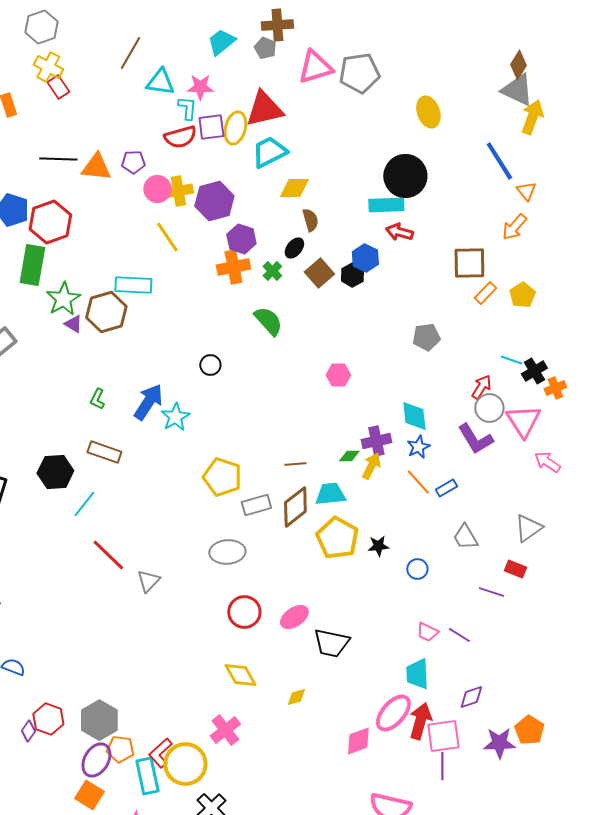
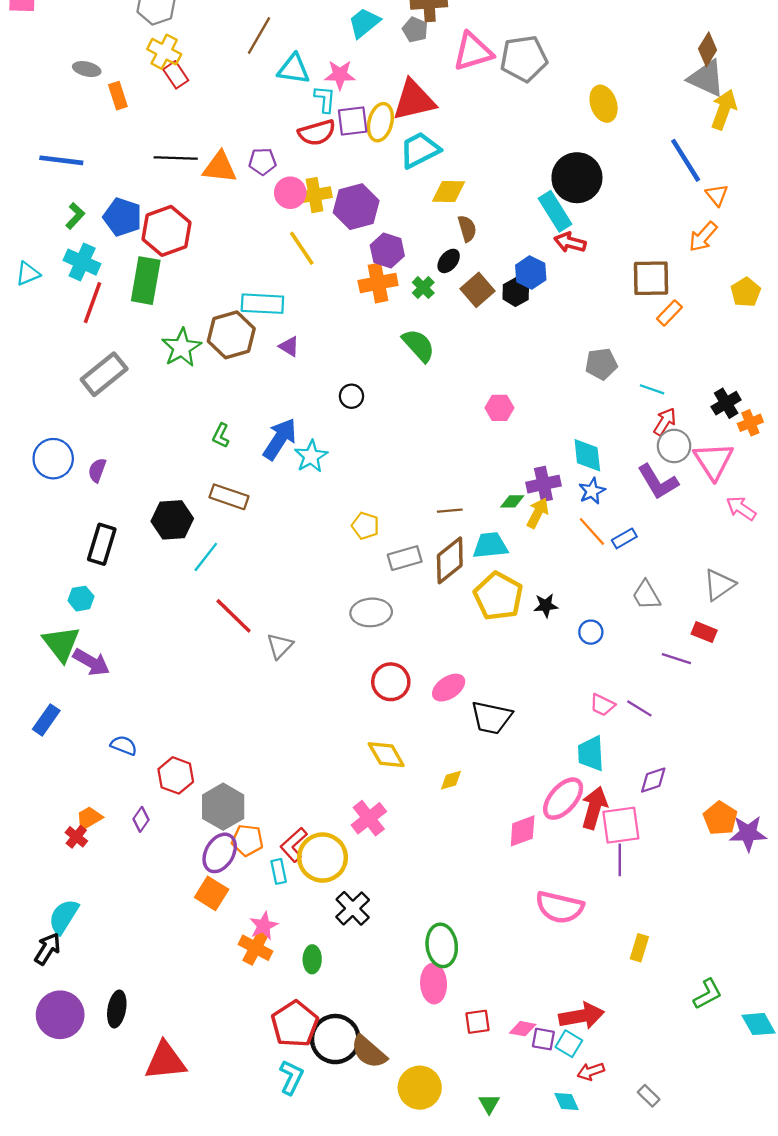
cyan rectangle: (386, 205) -> (555, 211), turned 60
yellow pentagon: (522, 295) -> (746, 292), moved
green star: (63, 299) -> (182, 348), moved
purple triangle: (73, 324) -> (289, 346), moved
cyan line: (511, 360) -> (652, 389), moved
yellow pentagon: (222, 477) -> (365, 526), size x0.6
red hexagon: (48, 719) -> (176, 775), moved
purple star: (499, 743) -> (748, 833), moved
cyan rectangle: (147, 776) -> (279, 871), size x0.6

